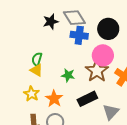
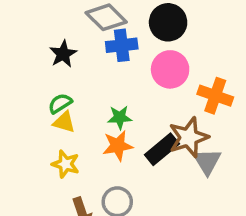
black star: (51, 22) -> (63, 54), moved
green semicircle: (37, 59) -> (60, 103), turned 56
brown star: (97, 71) -> (189, 137), moved, turned 30
orange star: (54, 99) -> (118, 146), moved, turned -30

